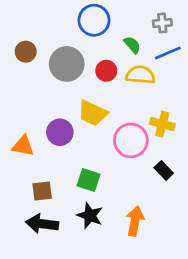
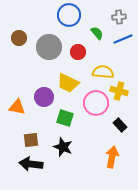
yellow semicircle: (140, 75) -> (103, 72), moved
green square: (89, 180) -> (65, 118), moved
black star: (90, 216) -> (63, 147), moved
orange arrow: (135, 221) -> (112, 157), moved

